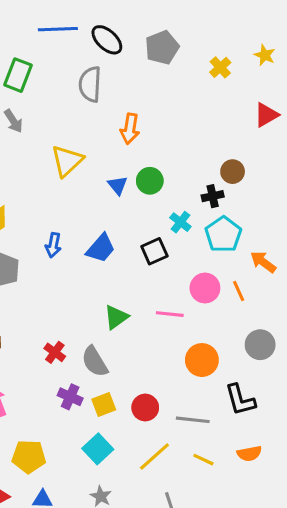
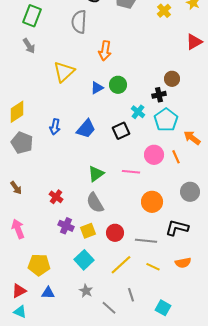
blue triangle: (118, 185) -> (97, 88), turned 40
gray semicircle: (95, 362) -> (95, 203), moved
black L-shape: (240, 400) -> (177, 228), turned 120

